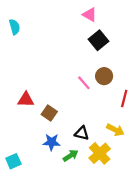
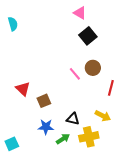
red triangle: (26, 100) -> (23, 89), turned 42
brown square: (49, 113) -> (44, 101), turned 32
yellow cross: (100, 153) -> (89, 137), turned 30

